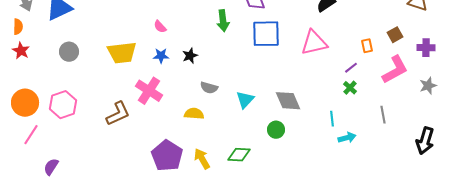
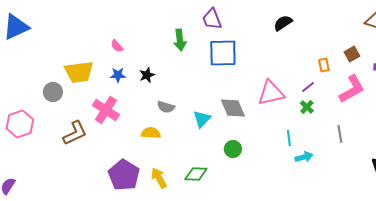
pink triangle: (314, 43) -> (271, 93), moved
gray circle: (69, 52) -> (53, 92), moved
gray diamond: (288, 101) -> (233, 108), moved

